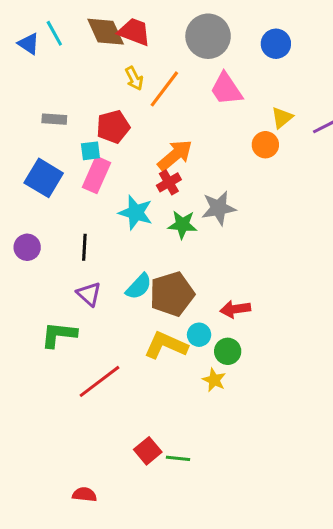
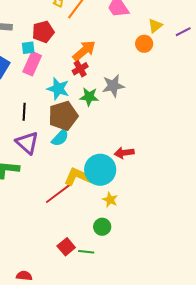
purple triangle: (89, 294) -> (27, 143), size x1.4
brown pentagon: (172, 294) -> (63, 116), moved
cyan circle: (199, 335) -> (100, 170), size x2.0
green circle: (228, 351) -> (102, 227), moved
red line: (100, 381) -> (59, 193), moved

